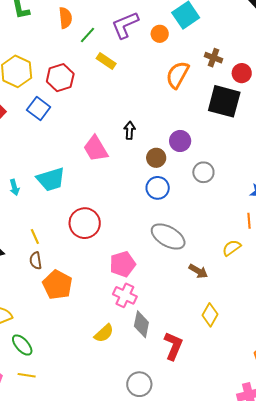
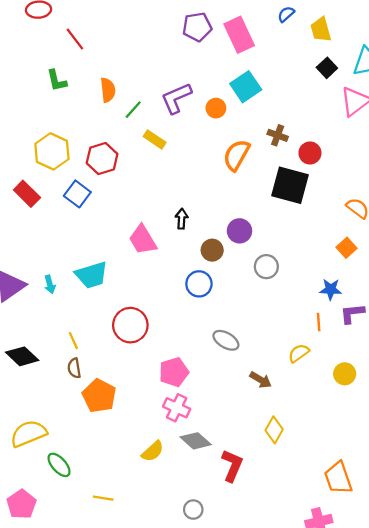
blue circle: (158, 188) -> (199, 284), moved
gray ellipse: (168, 236) -> (226, 340), size x0.7
gray diamond: (141, 324) -> (196, 441), turned -60
yellow line: (27, 375) -> (103, 498), moved
gray circle: (139, 384) -> (193, 510), size x0.7

